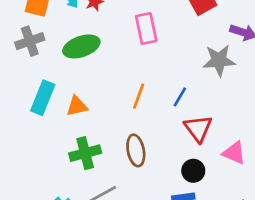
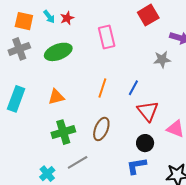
gray star: (219, 60) -> (162, 59), size x0.7
cyan rectangle: (43, 98) -> (16, 99), moved
brown ellipse: (136, 150) -> (101, 129), turned 35

